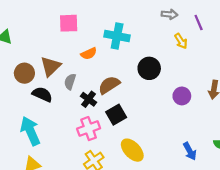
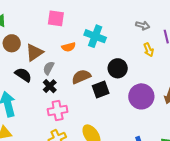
brown circle: (24, 73) -> (12, 43), moved
purple circle: (182, 96) -> (141, 96), size x1.6
black cross: (89, 99) -> (50, 86), moved
black square: (116, 115) -> (101, 90), moved

